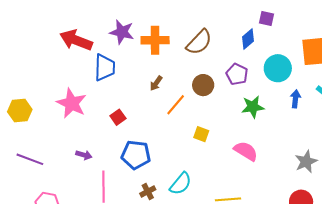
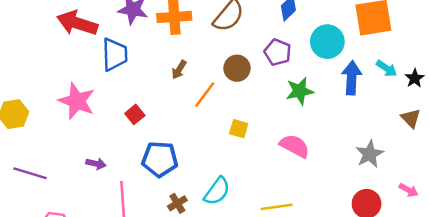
blue arrow: (296, 99) -> (352, 78), size x1.5

